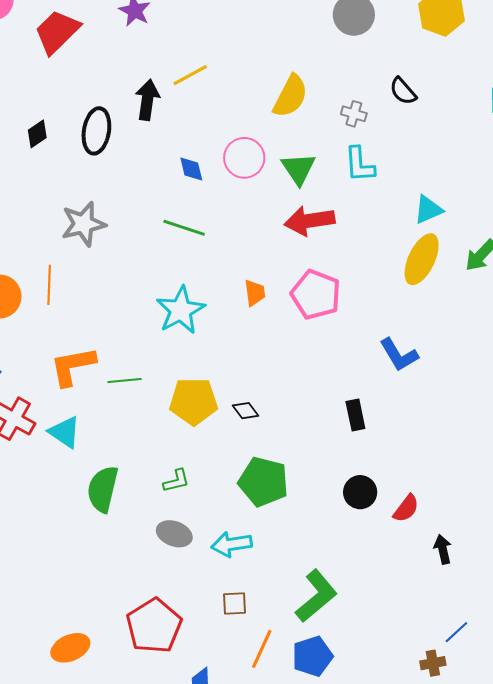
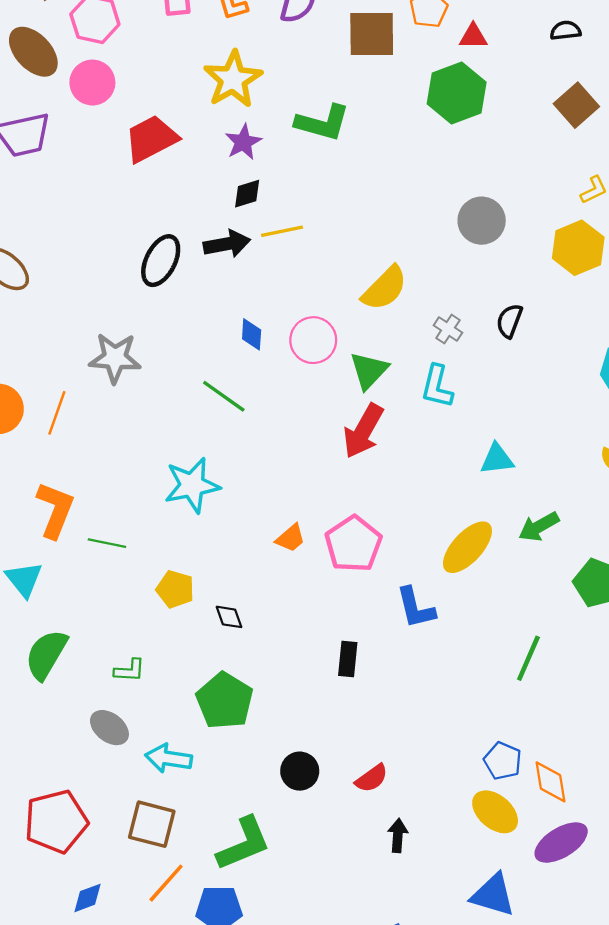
black semicircle: (403, 91) -> (509, 321), turned 44
black arrow: (147, 100) -> (227, 244), turned 54
black diamond: (37, 134) -> (247, 194), moved
red arrow: (309, 221) -> (363, 431), turned -69
yellow ellipse: (422, 259) -> (467, 547), moved
orange trapezoid: (255, 293) -> (291, 538), moved, turned 40
pink pentagon: (316, 295) -> (353, 544), moved
orange L-shape: (73, 366) -> (55, 510), turned 105
yellow pentagon: (193, 401) -> (175, 589), size x0.7
black circle: (360, 492) -> (300, 771), moved
brown square: (235, 603) -> (152, 824), size x1.6

